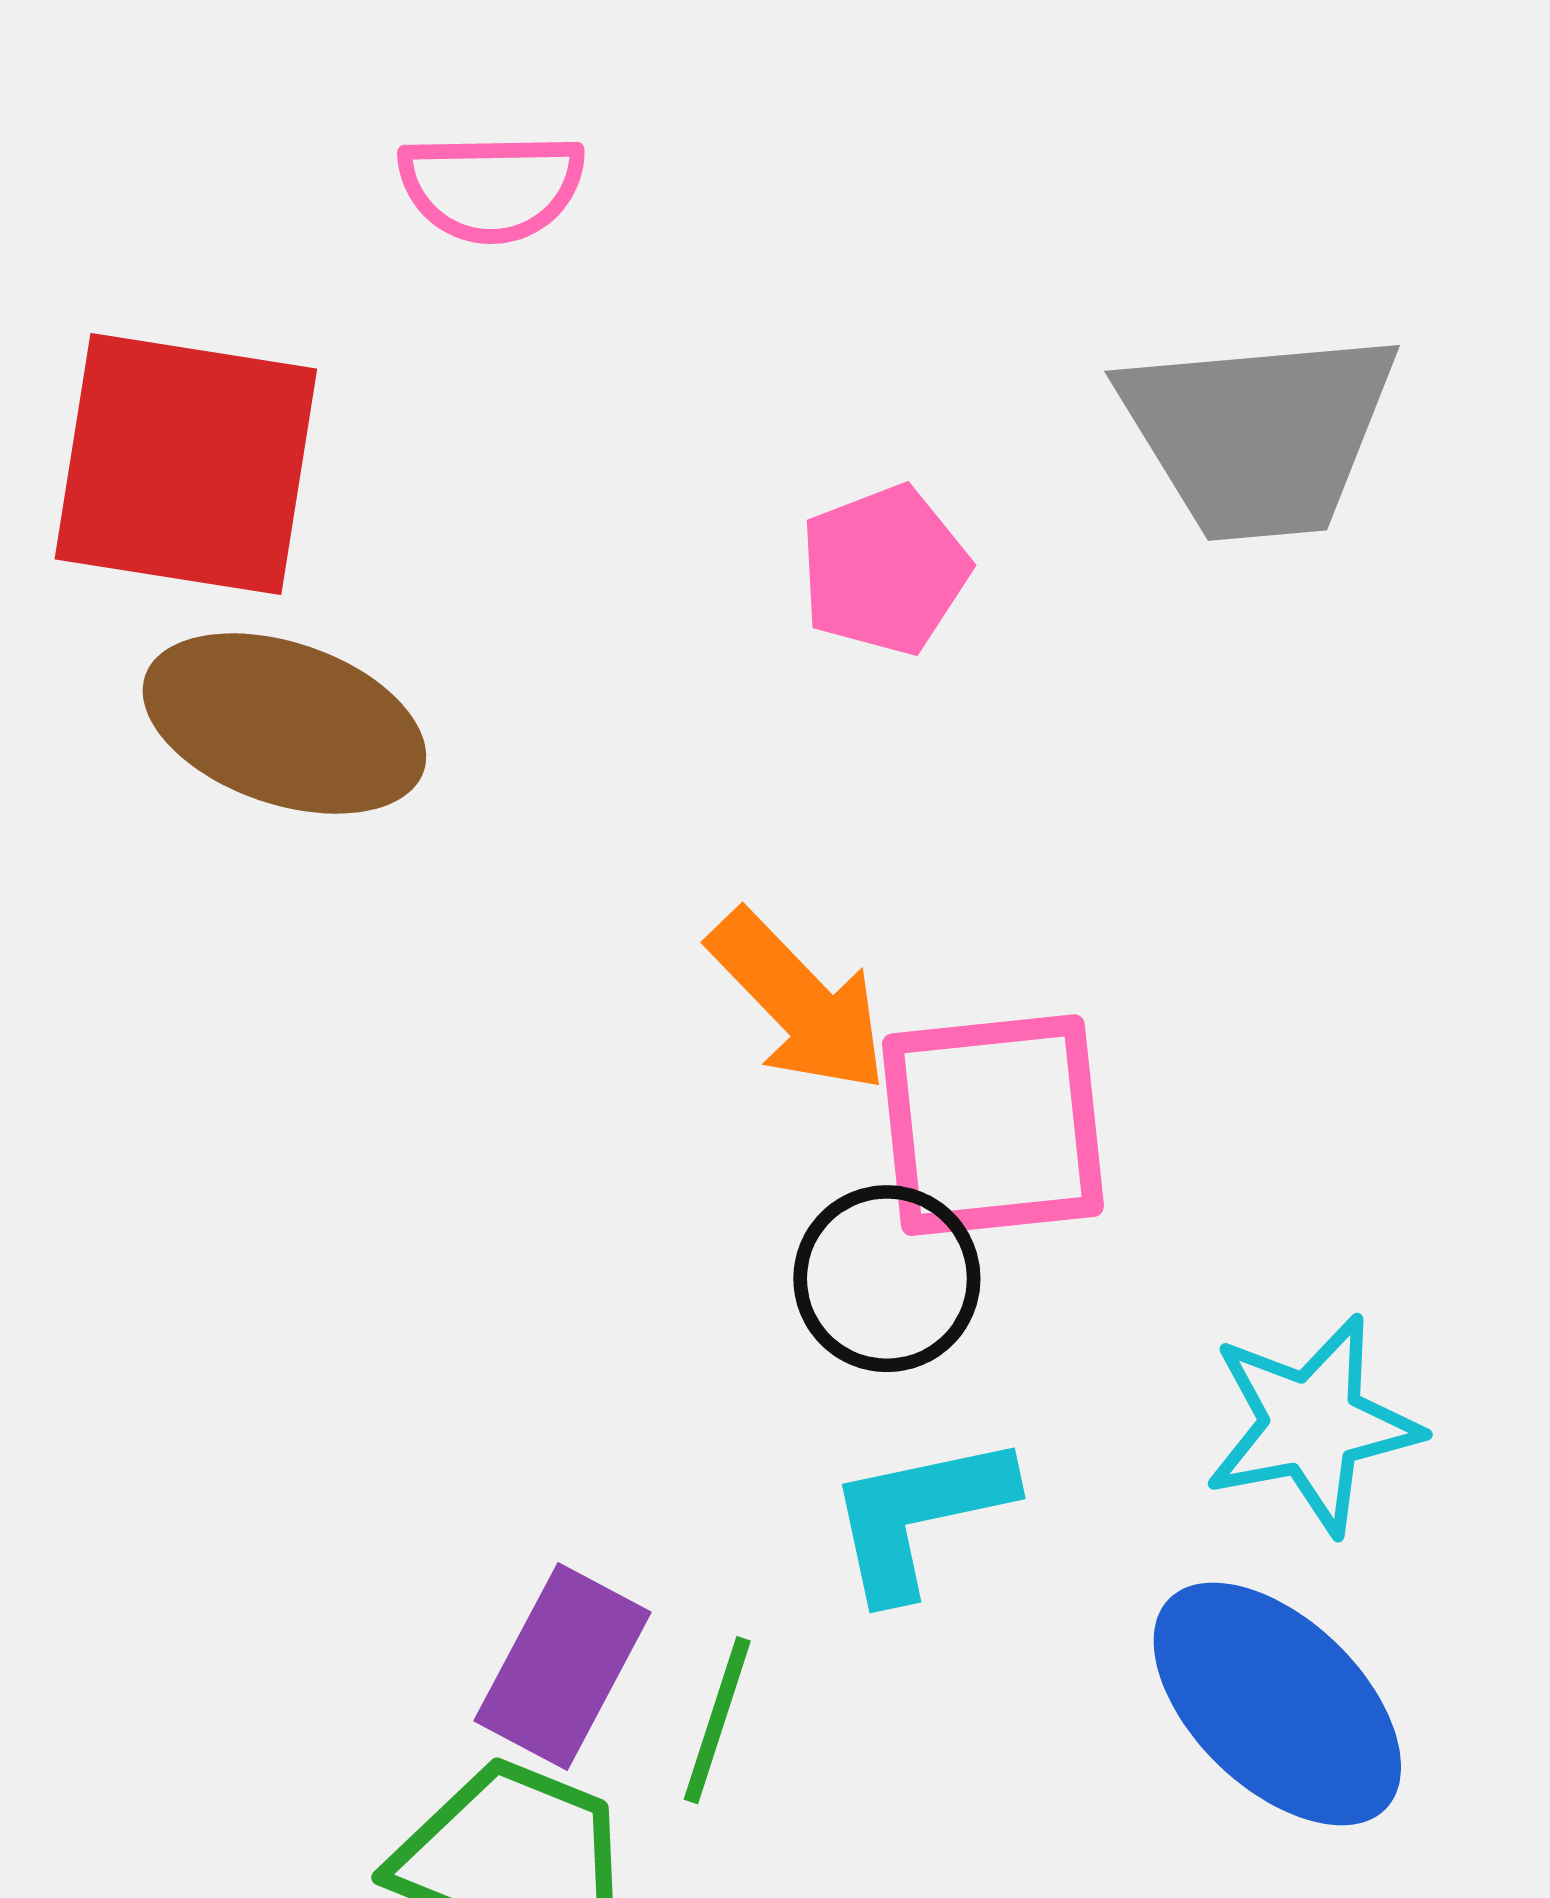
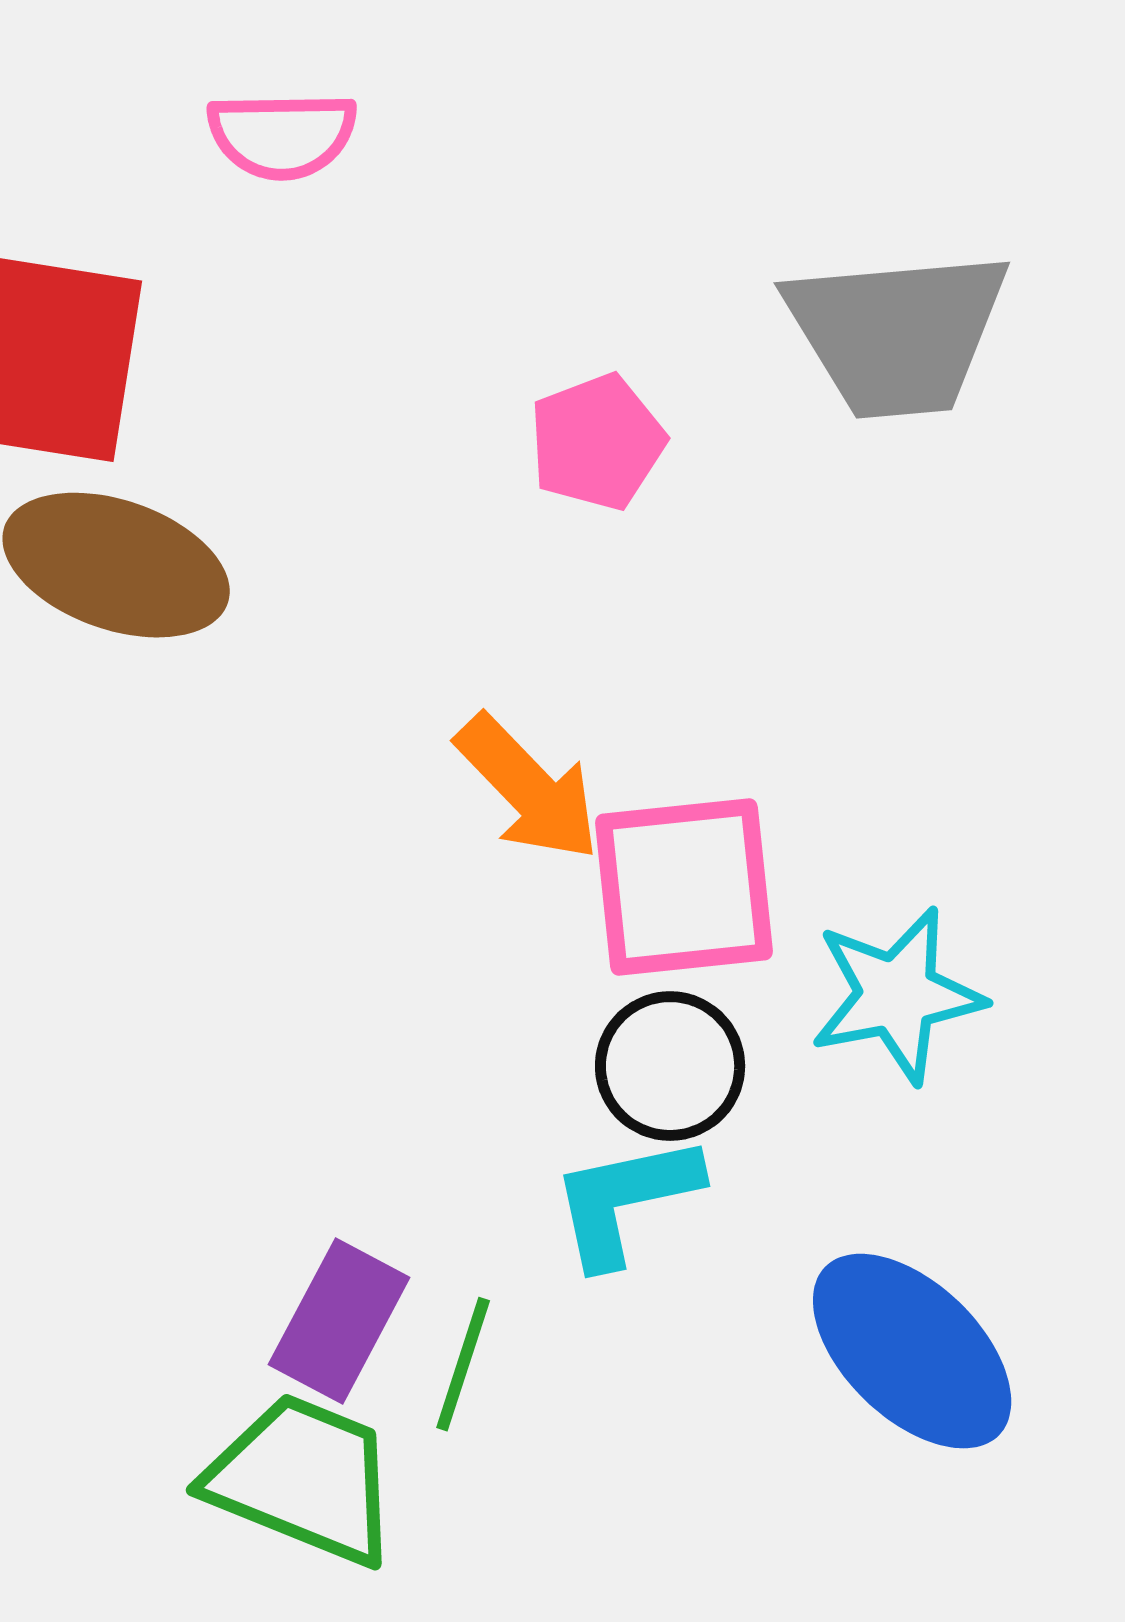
black circle: (887, 1279) -> (670, 1066), moved
cyan star: (1312, 1425) -> (897, 995), moved

